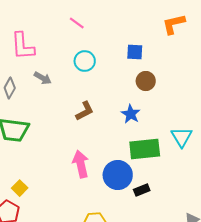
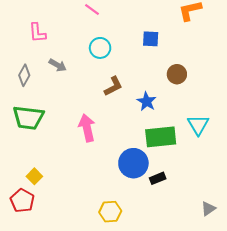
pink L-shape: (23, 46) -> (37, 33), size x0.7
brown circle: (146, 81) -> (177, 74), moved
brown L-shape: (85, 111) -> (113, 86), moved
pink arrow: (81, 164) -> (87, 128), moved

